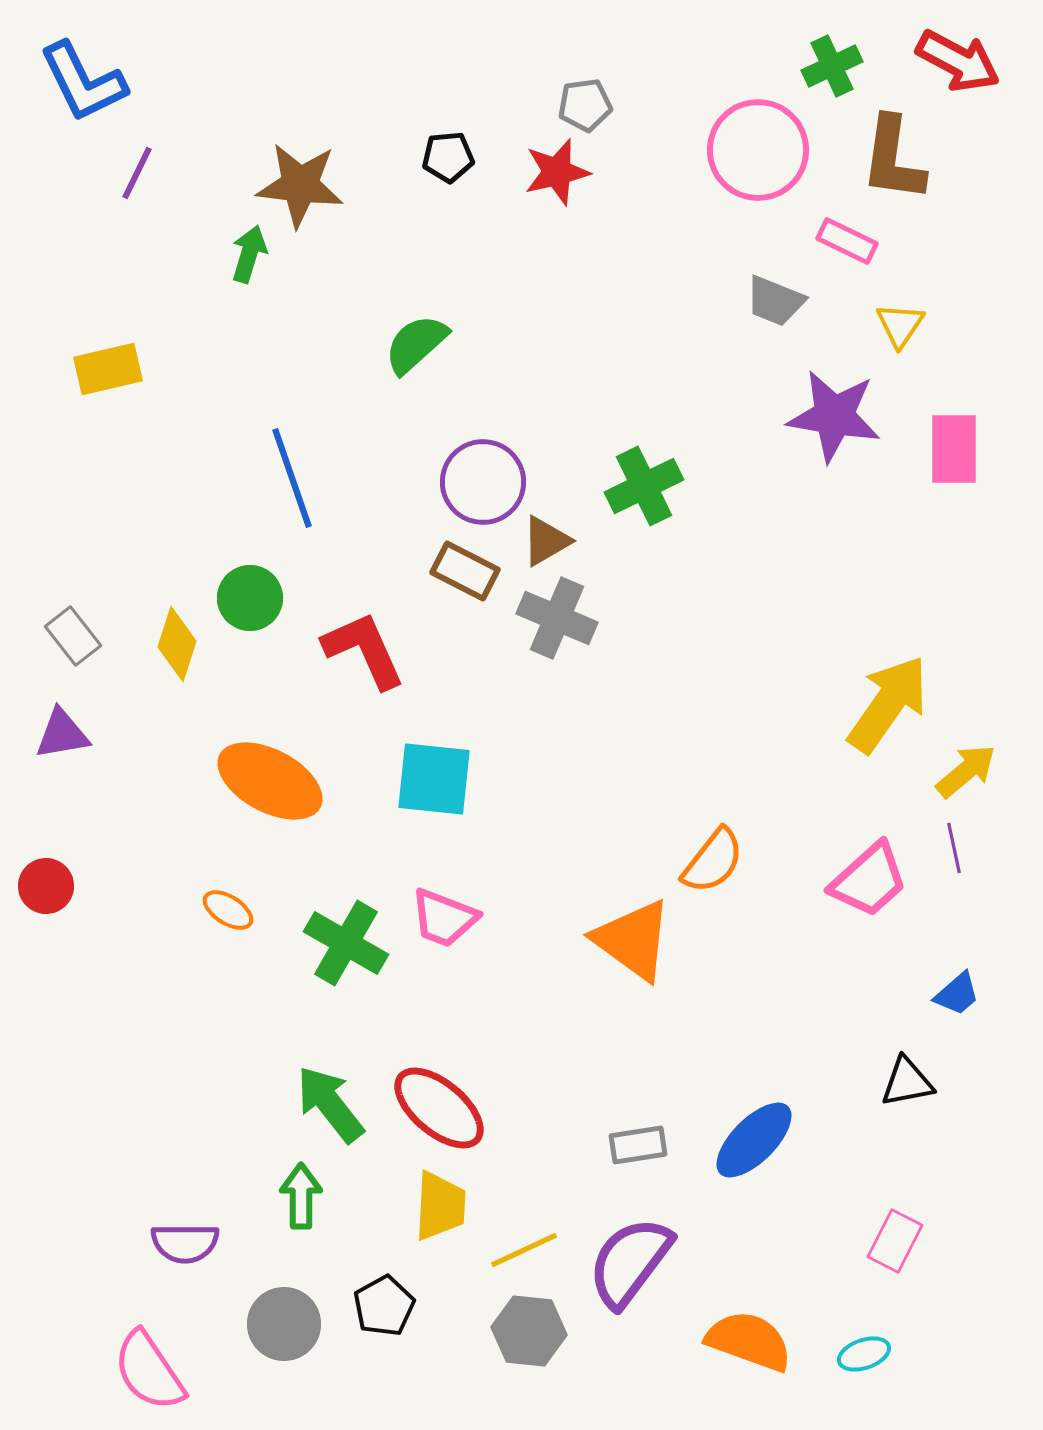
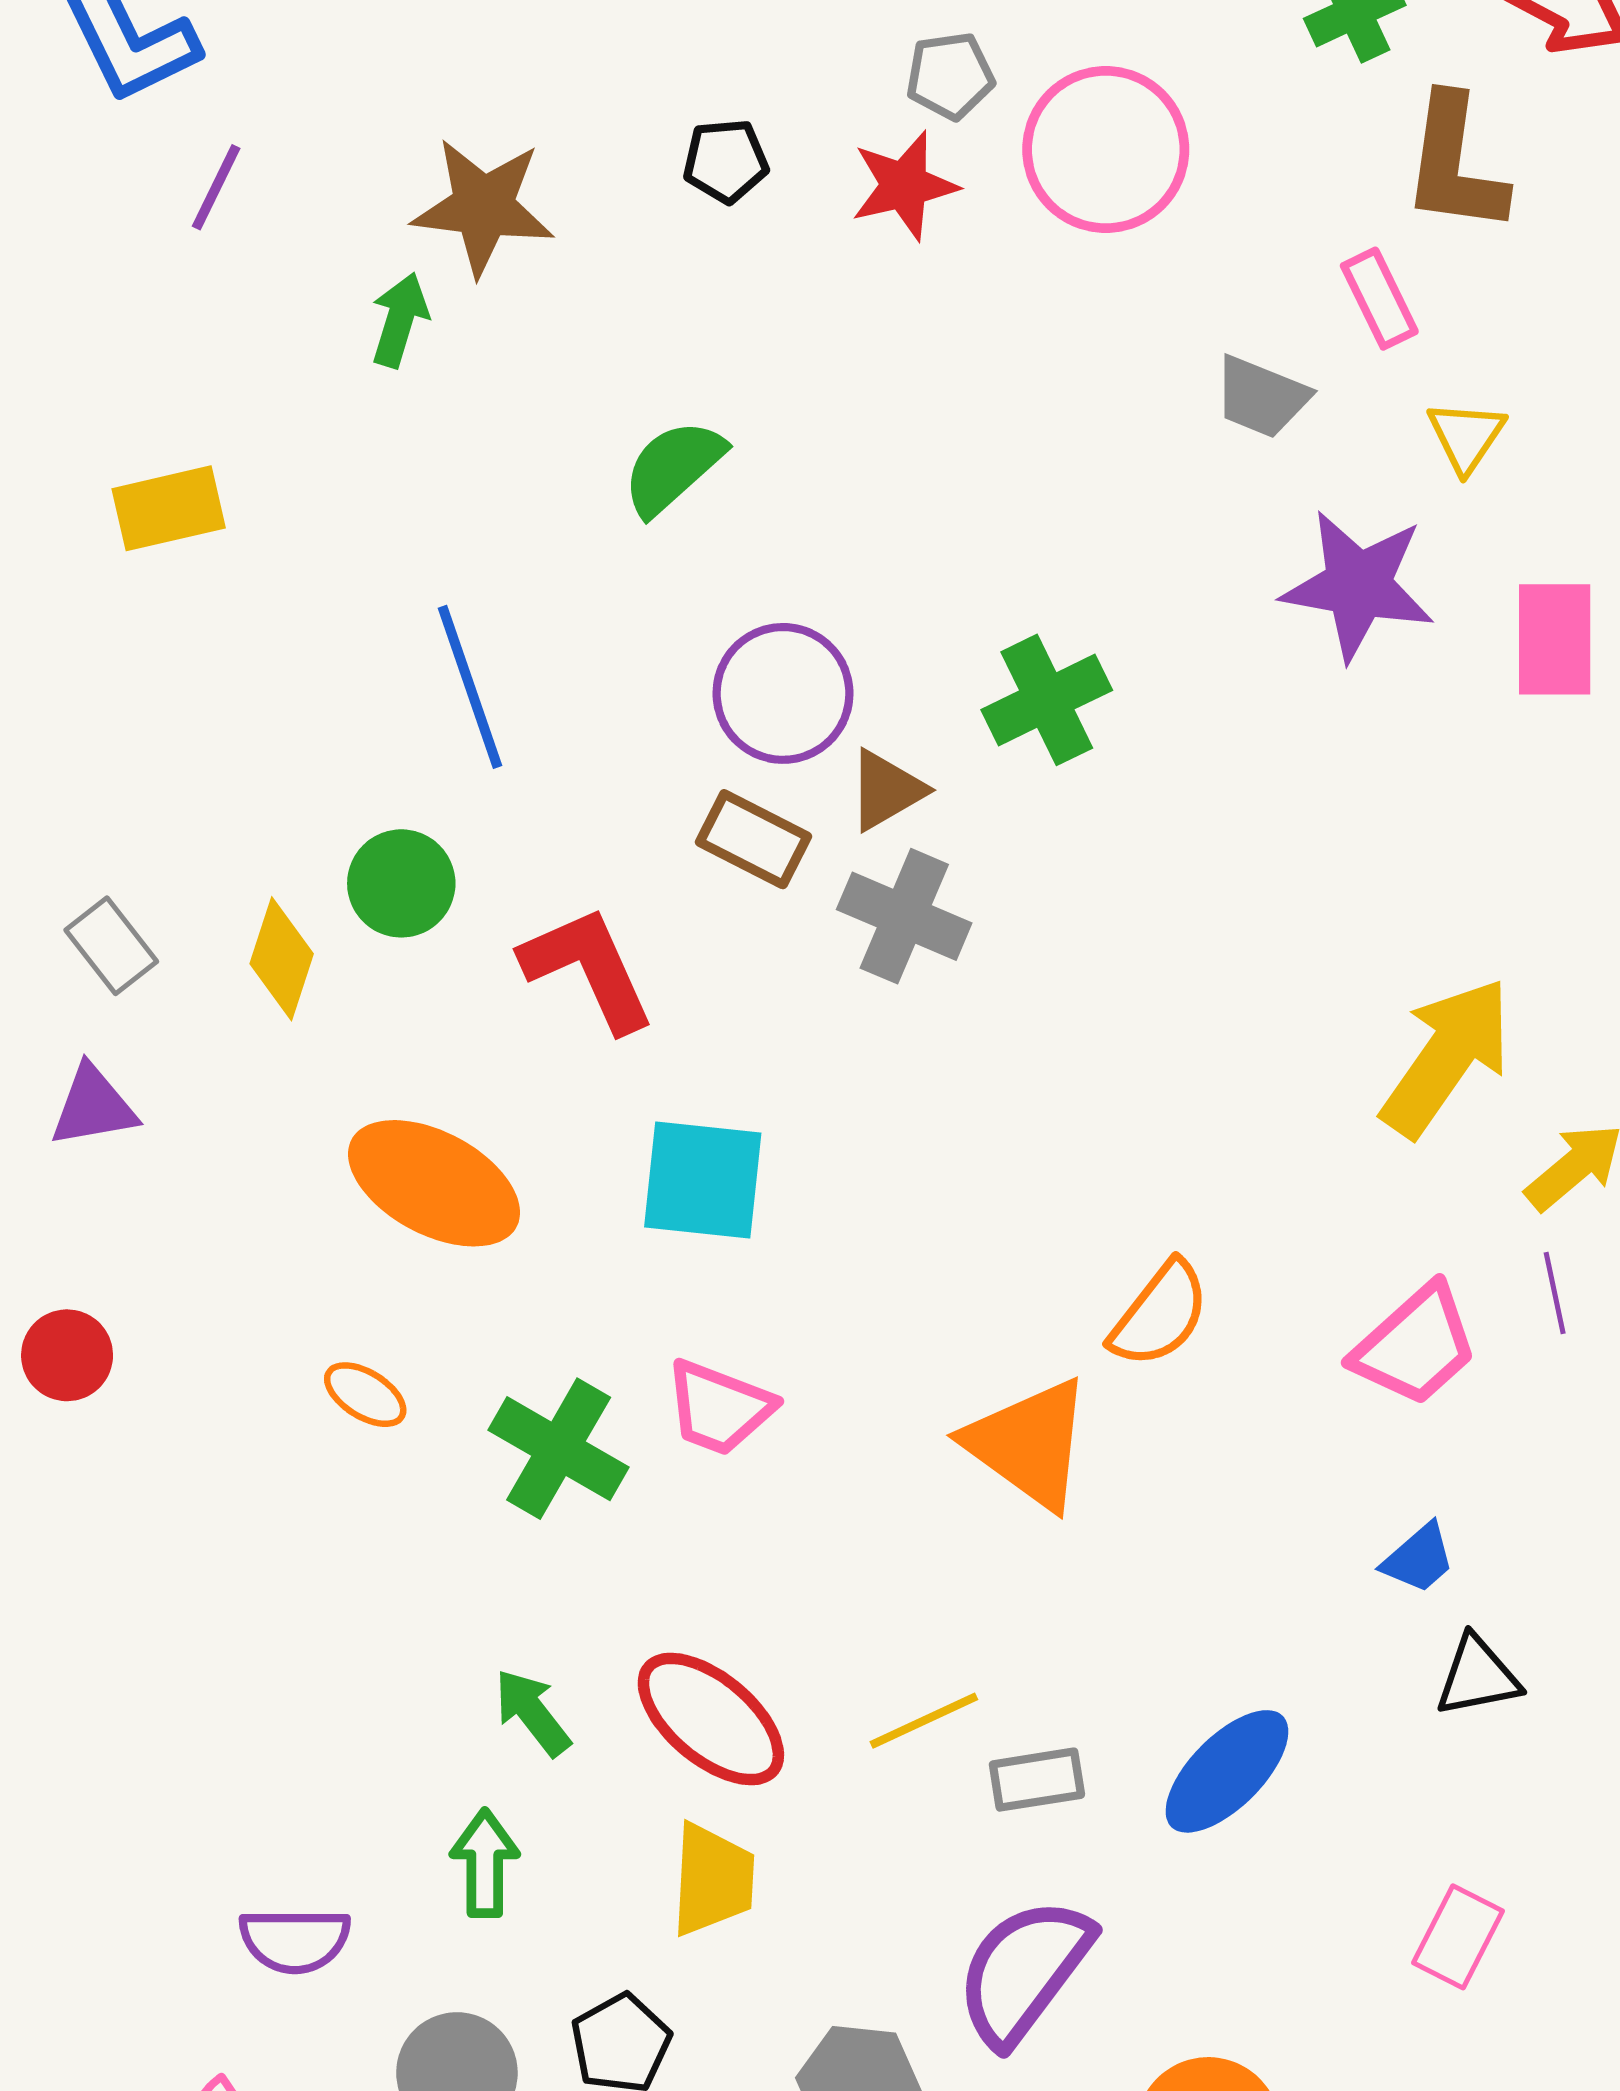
pink circle: (758, 150) -> (1106, 149), moved
pink rectangle: (847, 241) -> (1379, 299), turned 38
blue trapezoid: (957, 994) -> (1419, 1558), moved
green arrow: (330, 1104) -> (532, 1712), size x0.7
yellow line: (524, 1250) -> (924, 1721), moved

